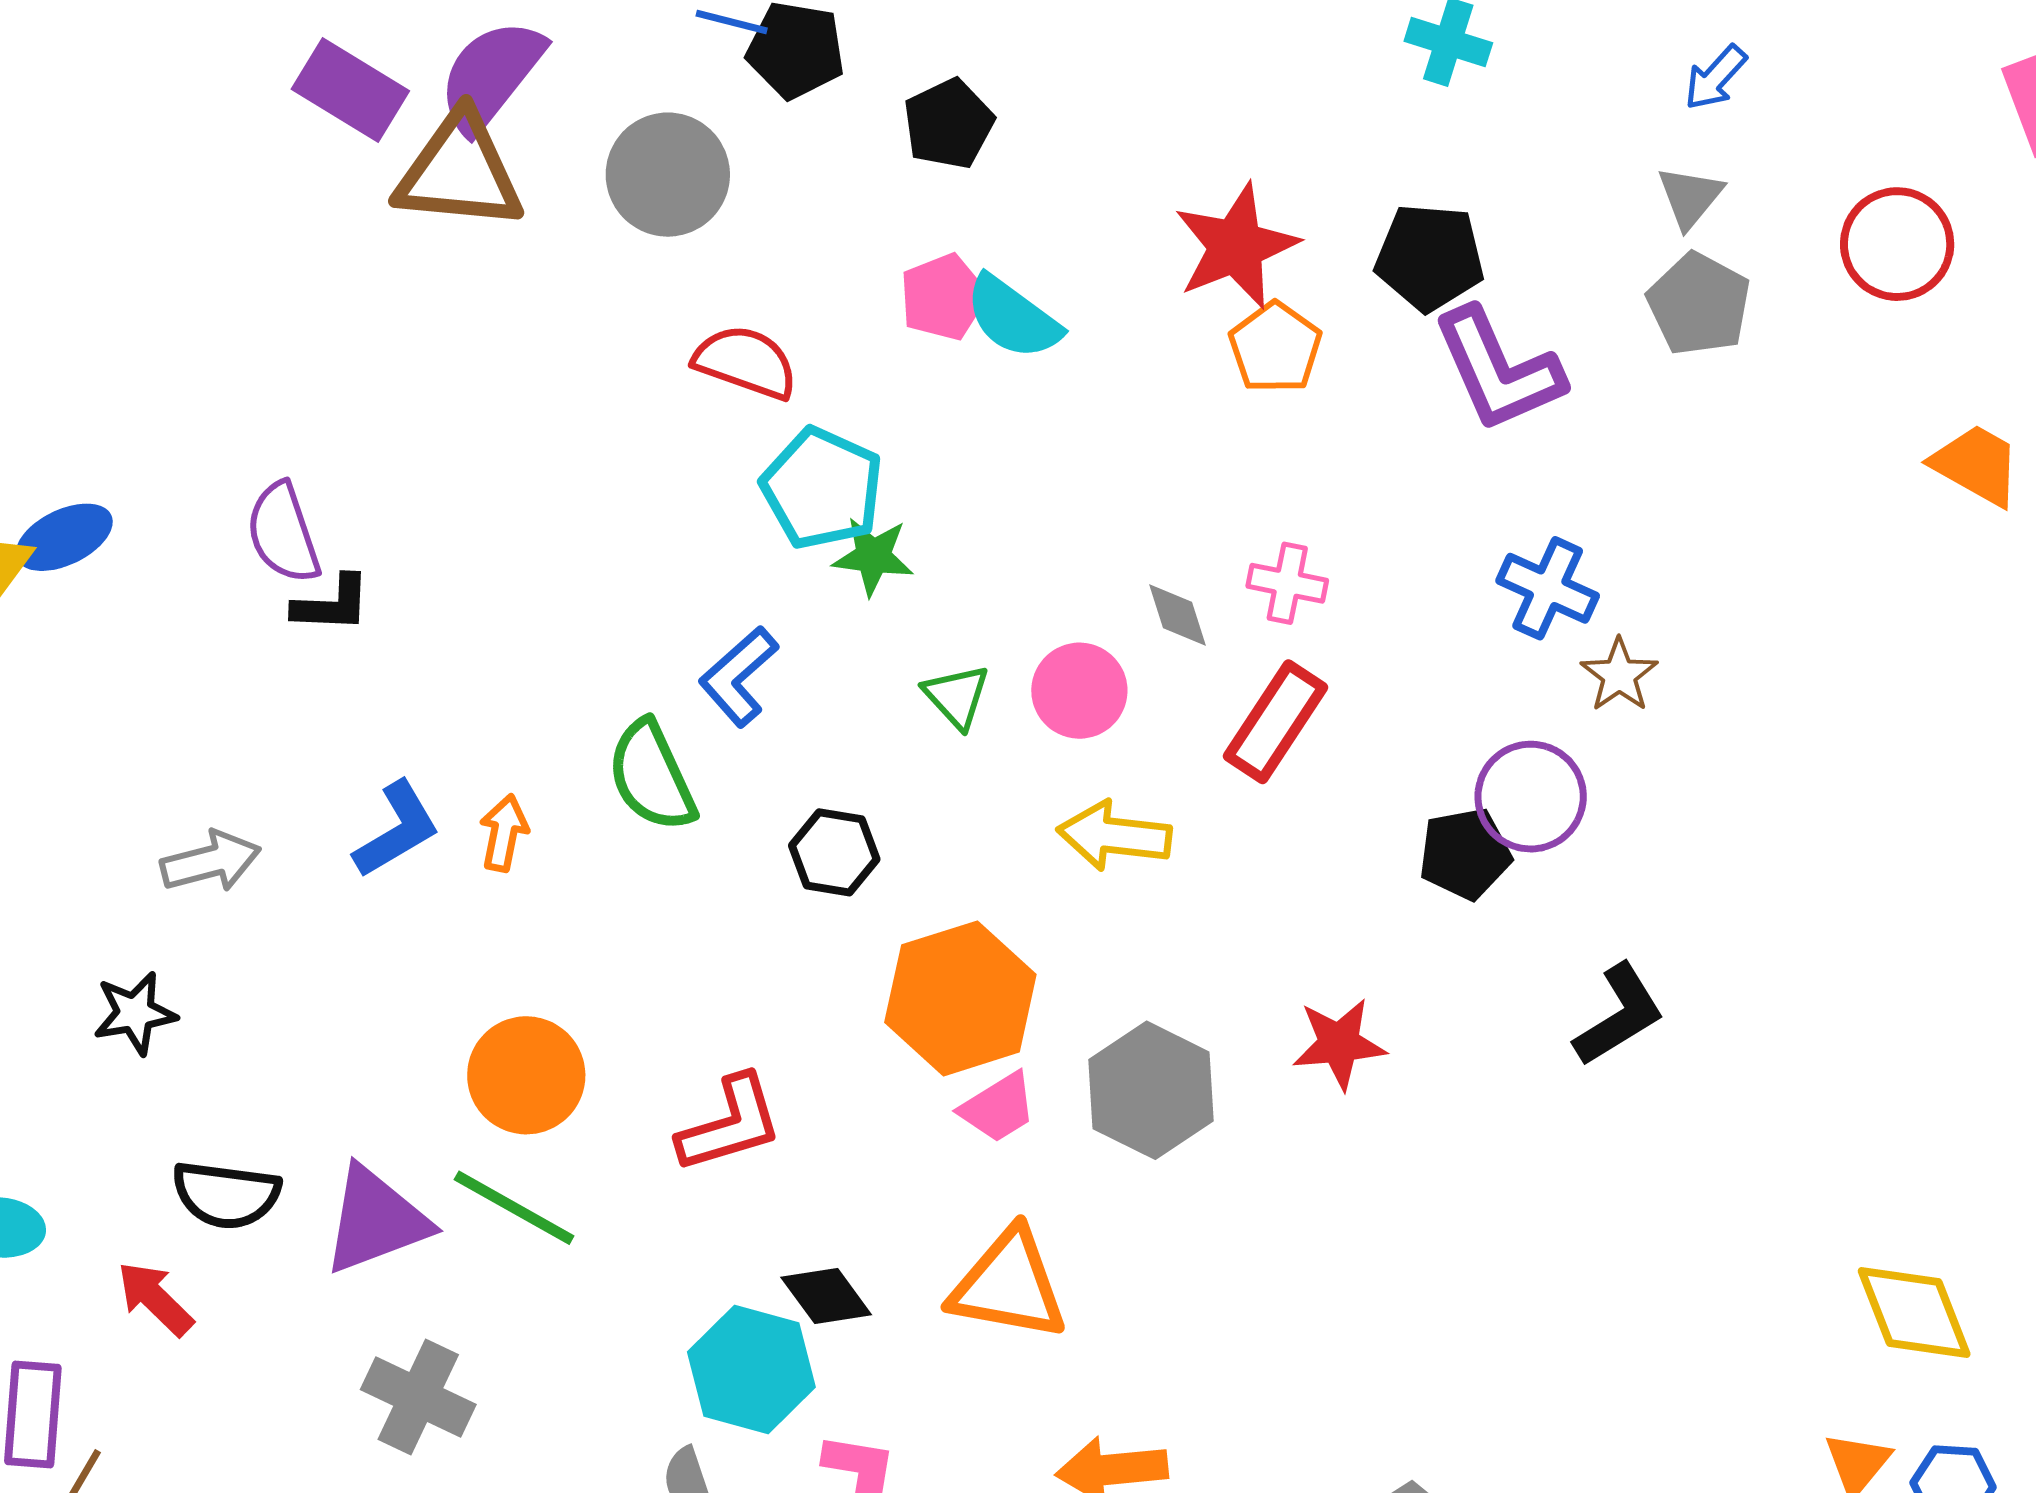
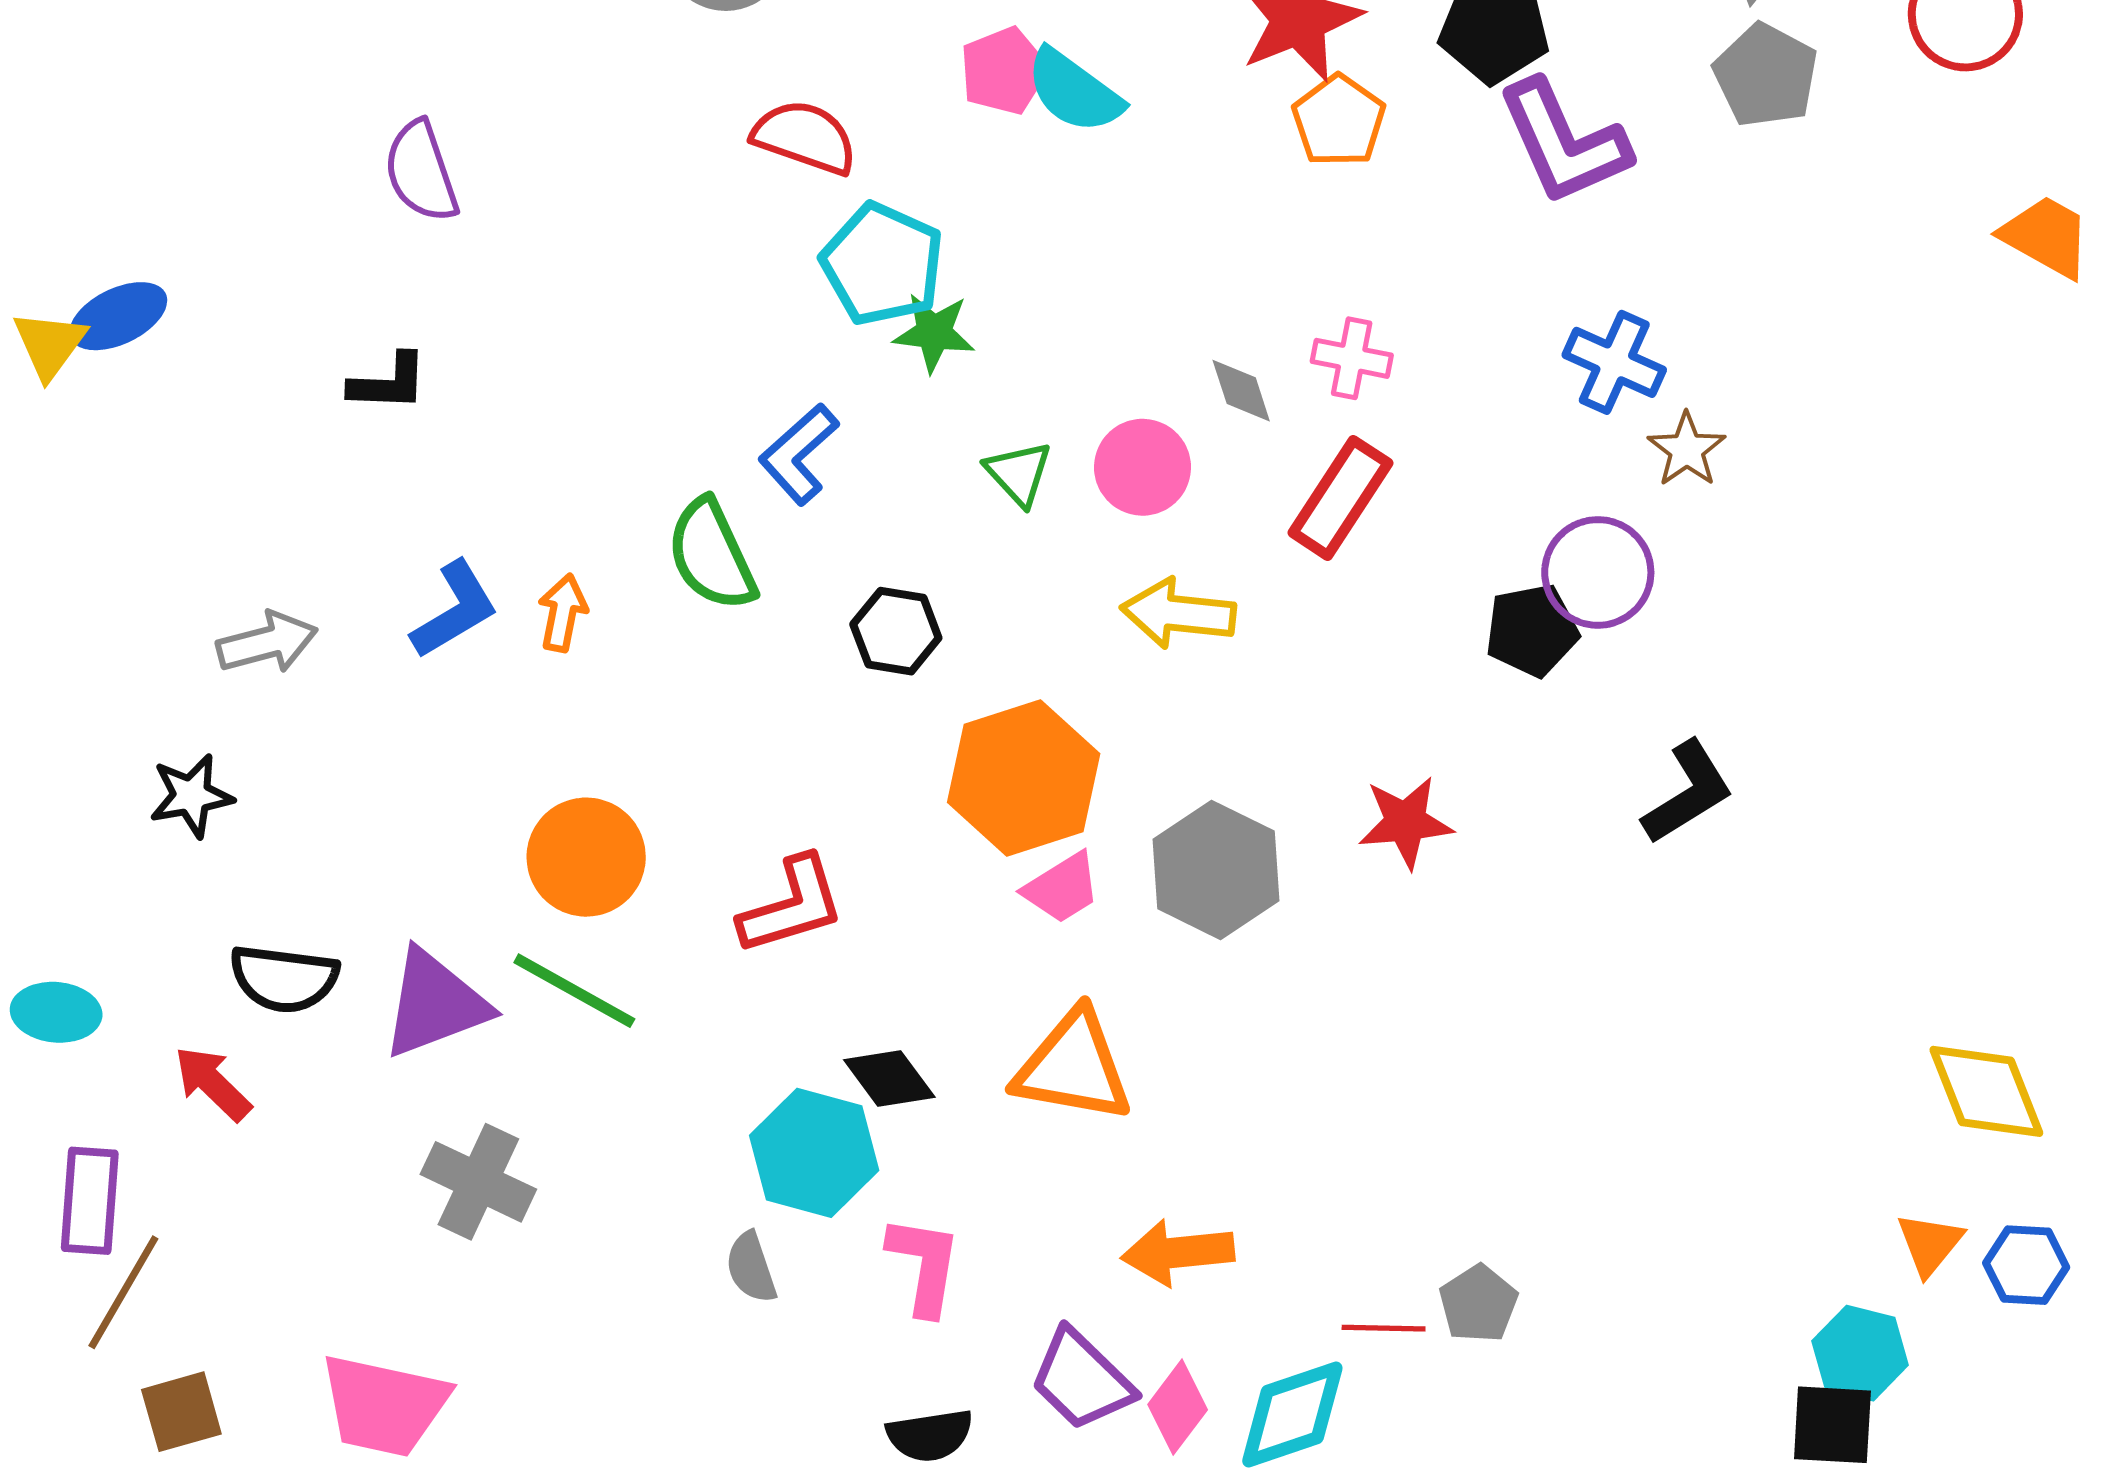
purple semicircle: (283, 533) -> (421, 172), moved

